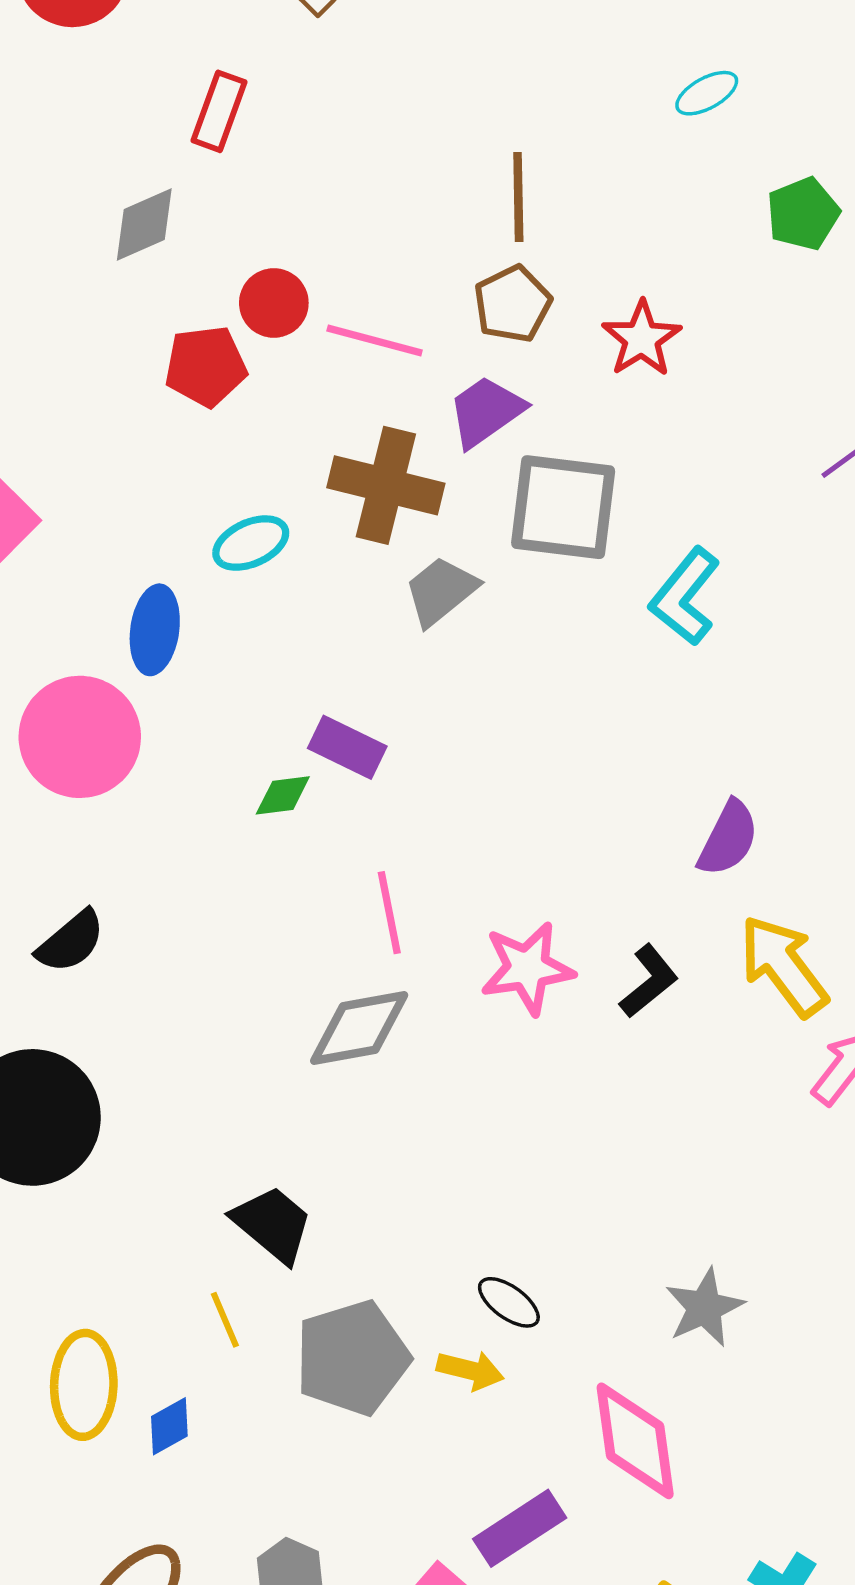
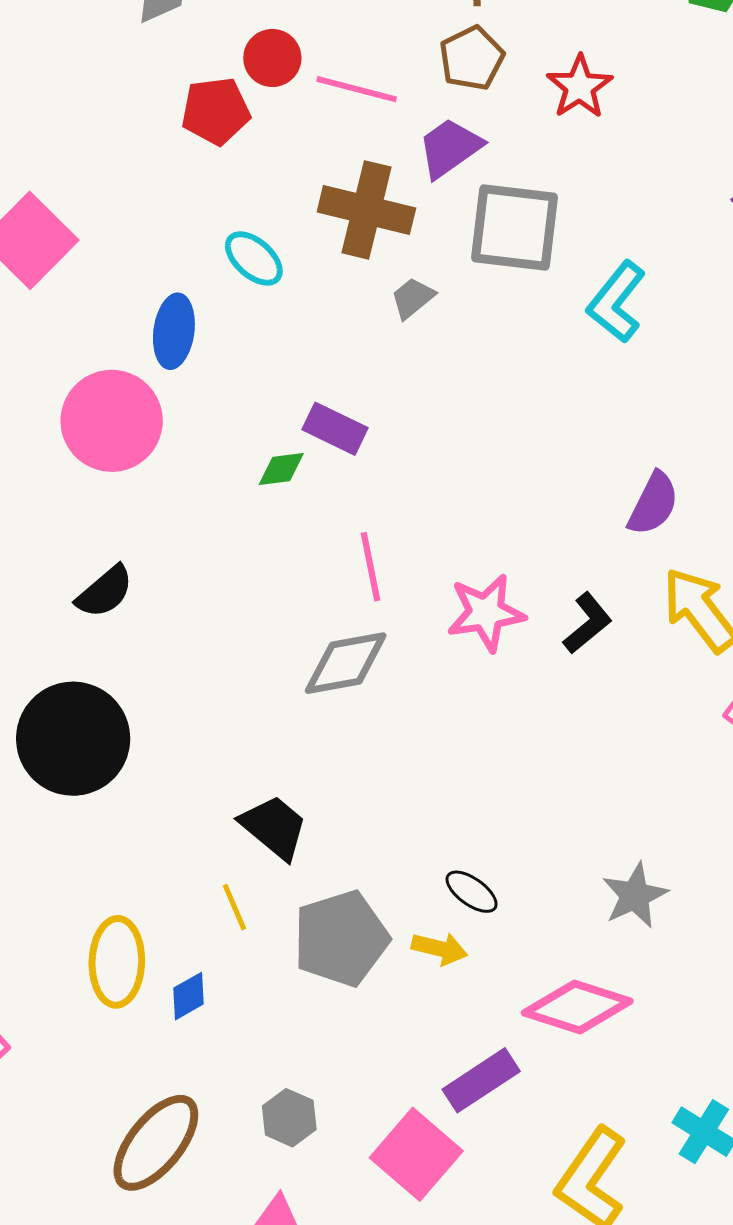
cyan ellipse: (251, 543) -> (254, 258), turned 66
gray trapezoid: (441, 591) -> (413, 298), size x0.7
pink diamond: (635, 1441) -> (577, 1007), turned -64

